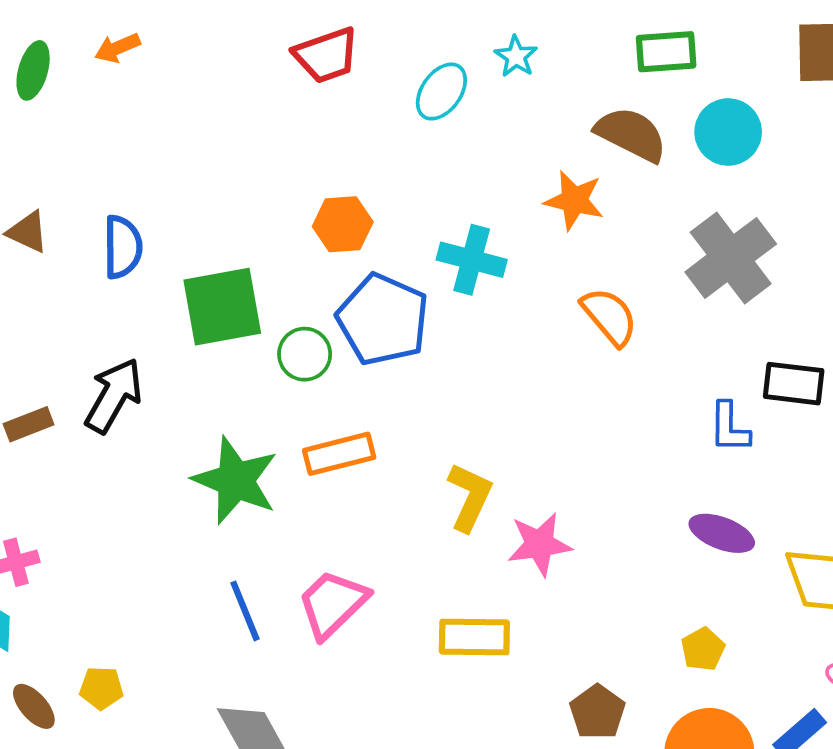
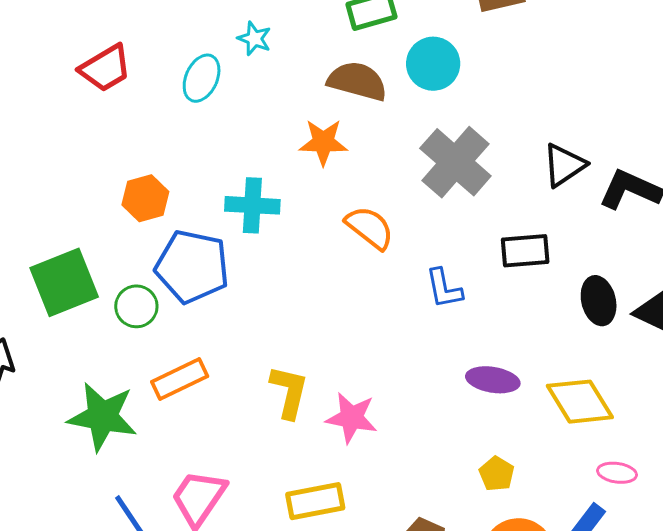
blue L-shape: (729, 427) -> (444, 289), moved
pink star: (539, 544) -> (351, 418), turned 30

